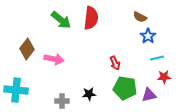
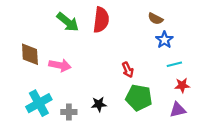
brown diamond: (27, 49) -> (30, 54), turned -40
cyan cross: (16, 90) -> (39, 103), moved, turned -35
purple triangle: (149, 95) -> (178, 110), moved

